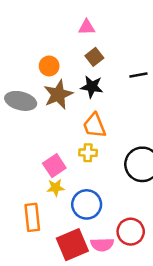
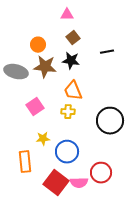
brown star: (58, 94) -> (45, 67), turned 30
pink square: (54, 166) -> (35, 107), moved
red square: (72, 245) -> (56, 183), turned -30

